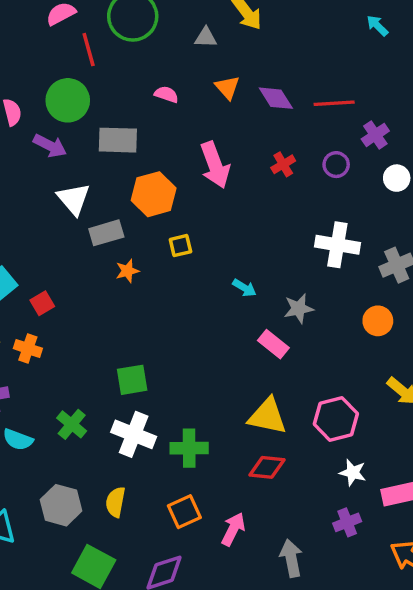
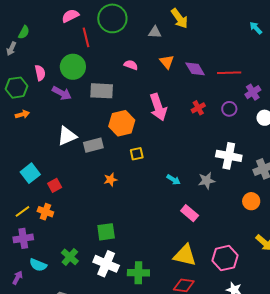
white triangle: (74, 199) -> (67, 136), moved, turned 45
orange star: (127, 271) -> (110, 180), moved
gray star: (299, 308) -> (207, 181), moved

